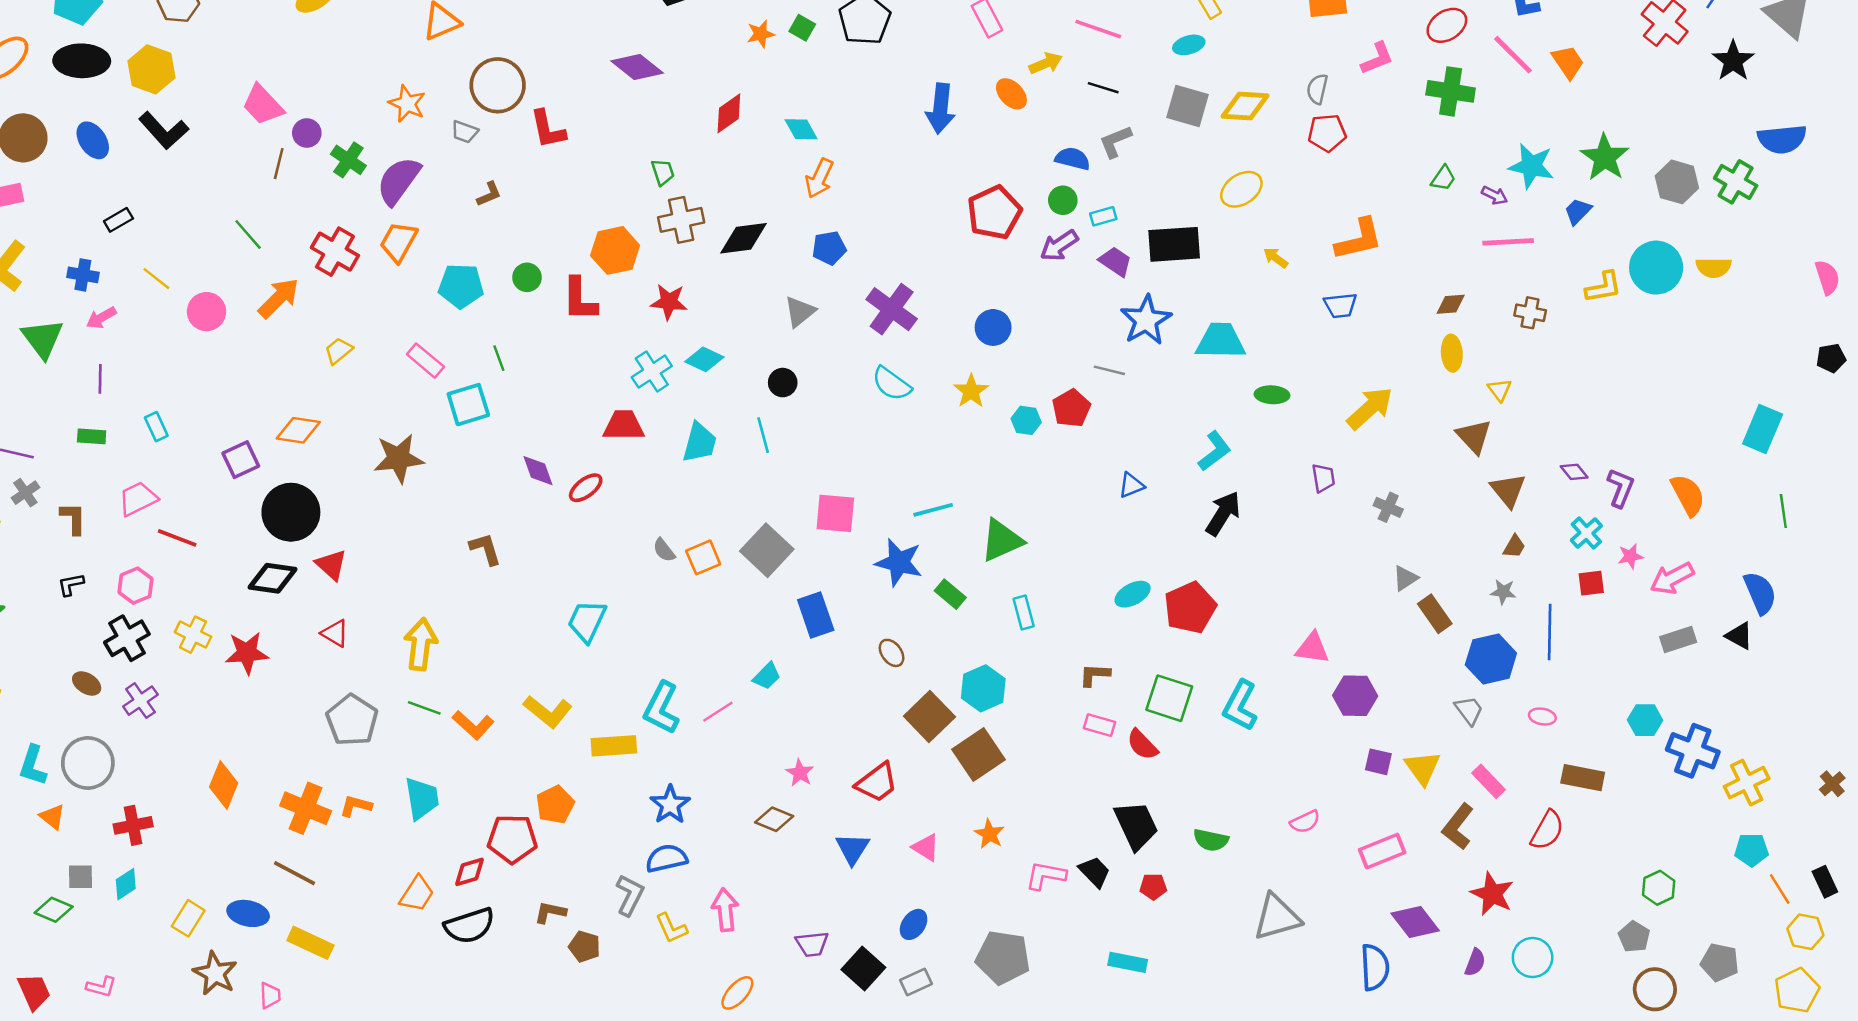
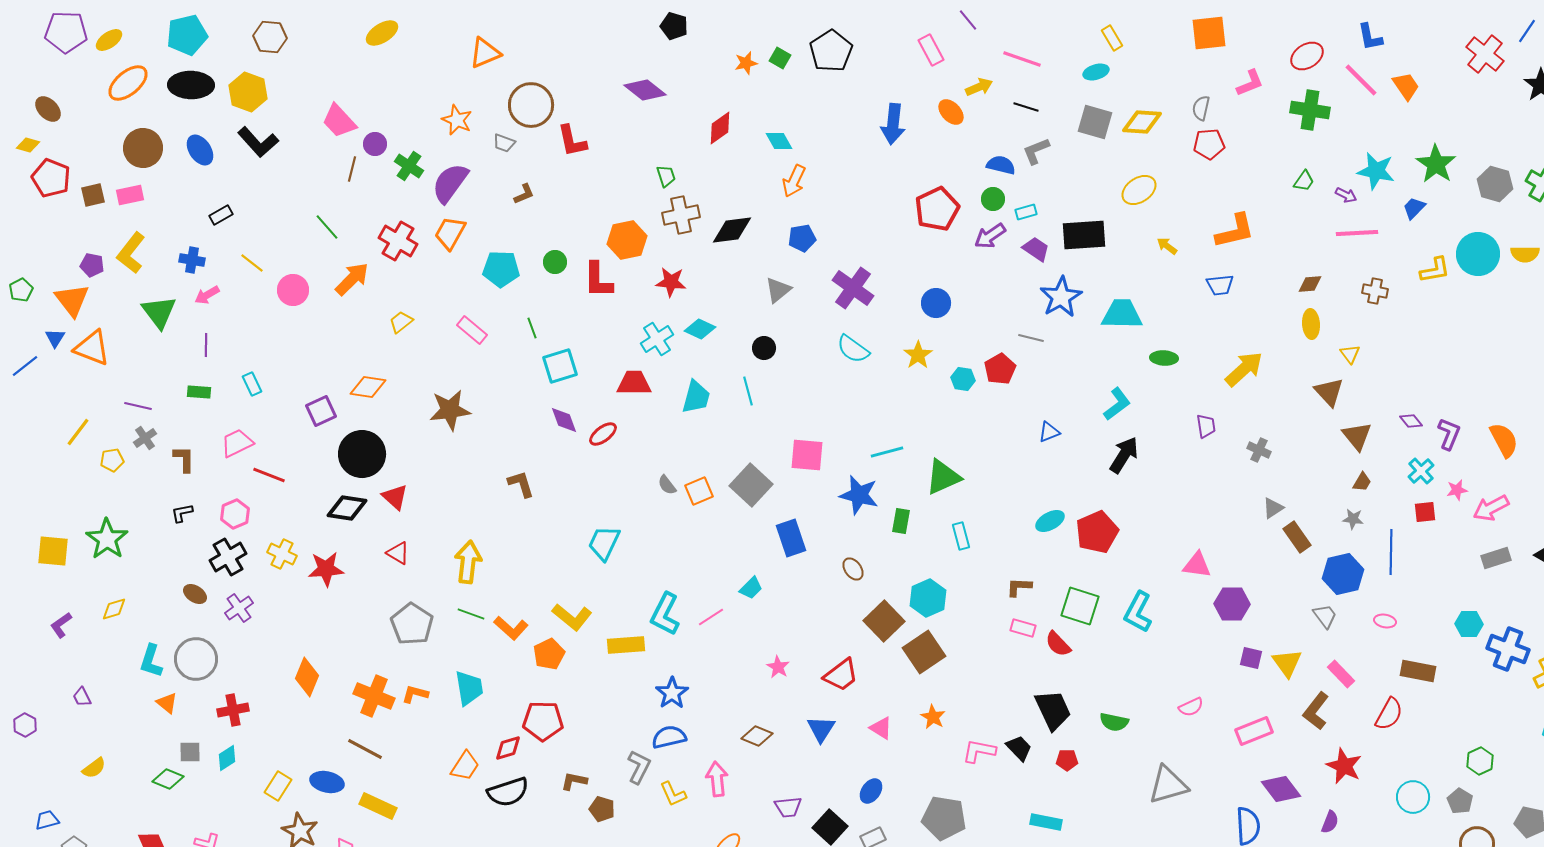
cyan square: (468, 405) -> (560, 366), moved
green rectangle: (950, 594) -> (901, 521), turned 60
orange pentagon: (555, 805) -> (549, 654), moved
brown diamond: (774, 819) -> (757, 736), moved
cyan circle: (1533, 957) -> (1413, 797), moved

